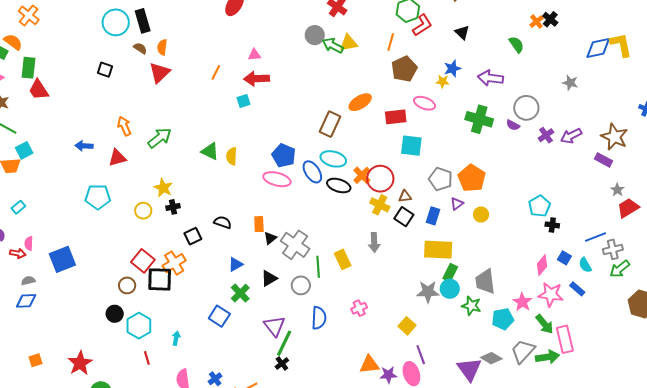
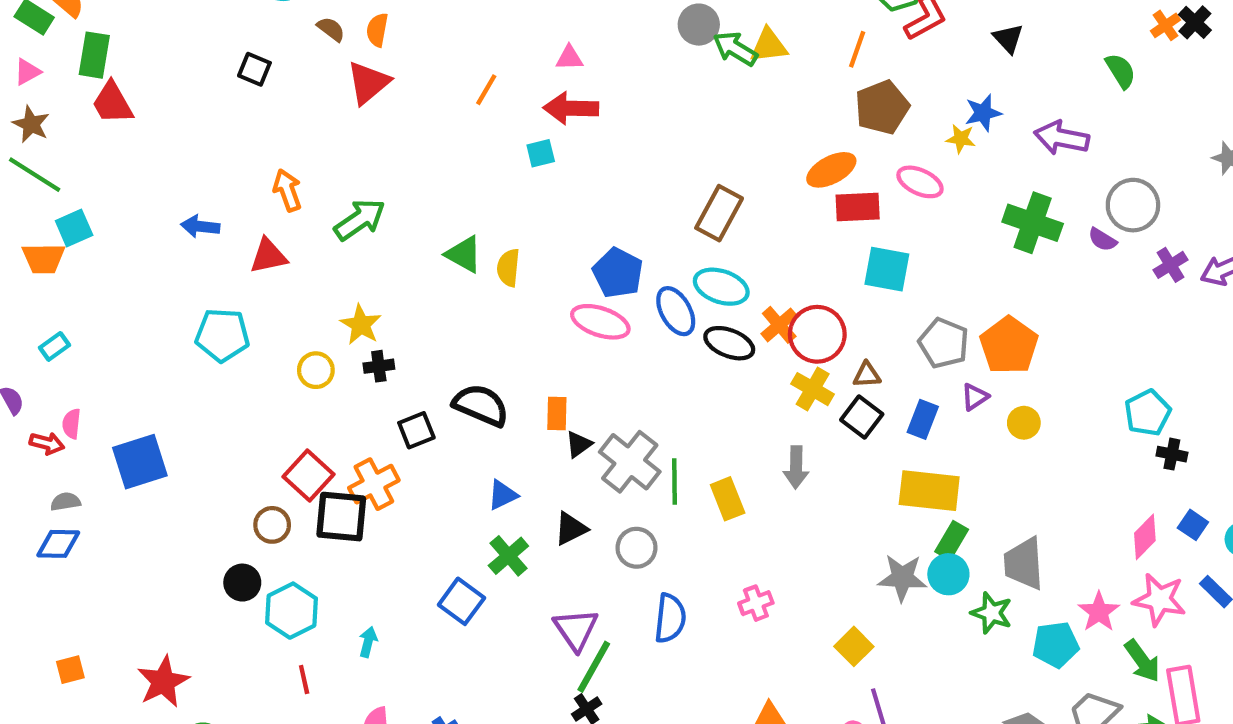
orange ellipse: (360, 102) -> (831, 170), moved
black semicircle: (223, 222) -> (481, 405), size x1.5
green line: (318, 267) -> (674, 481), moved

